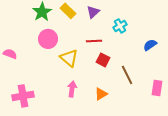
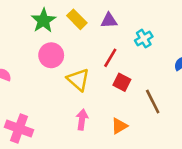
purple triangle: (93, 12) -> (109, 21), turned 40
red line: (94, 41) -> (110, 58), turned -56
pink cross: (23, 96) -> (19, 129), turned 30

